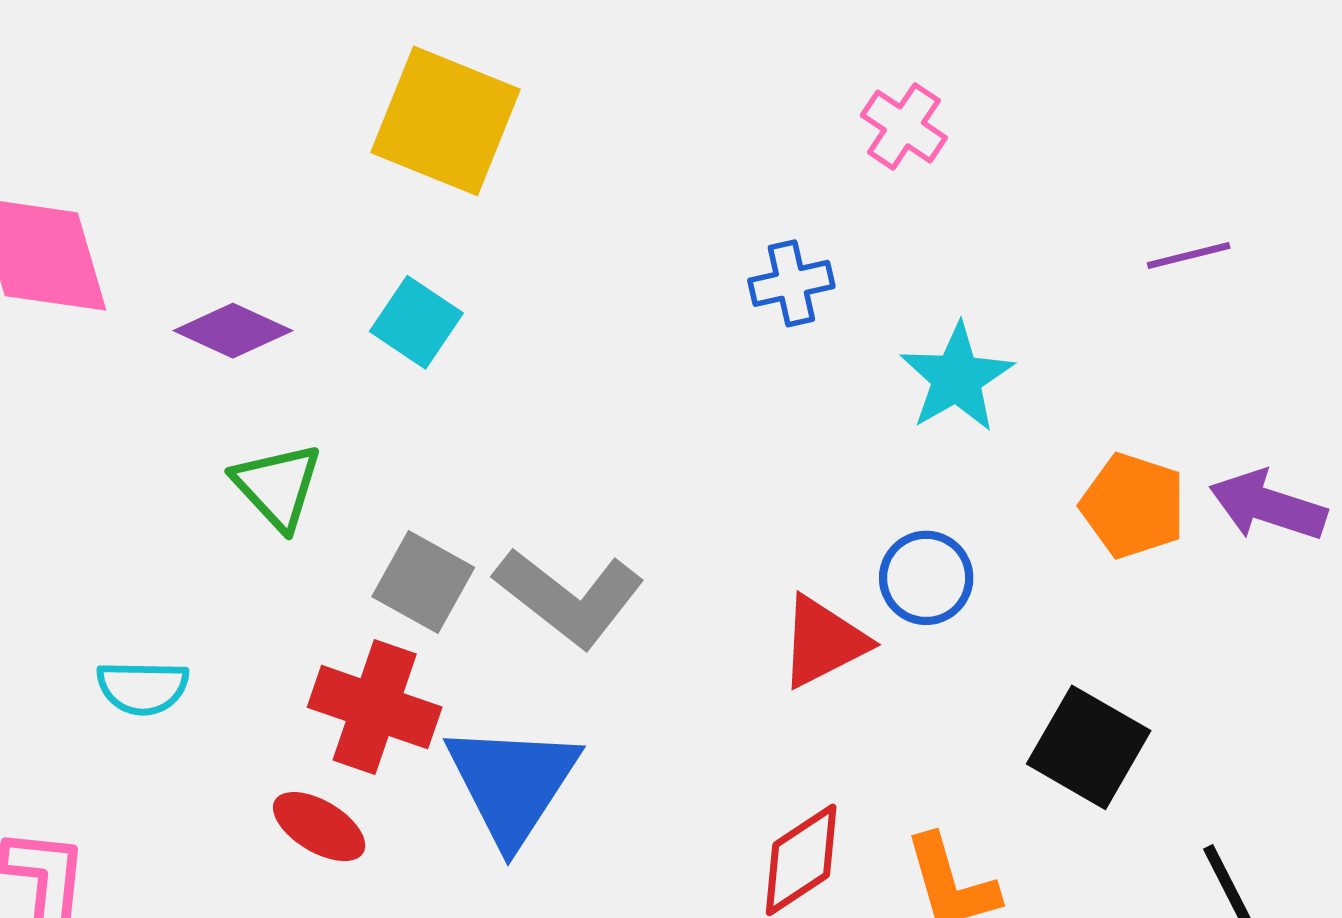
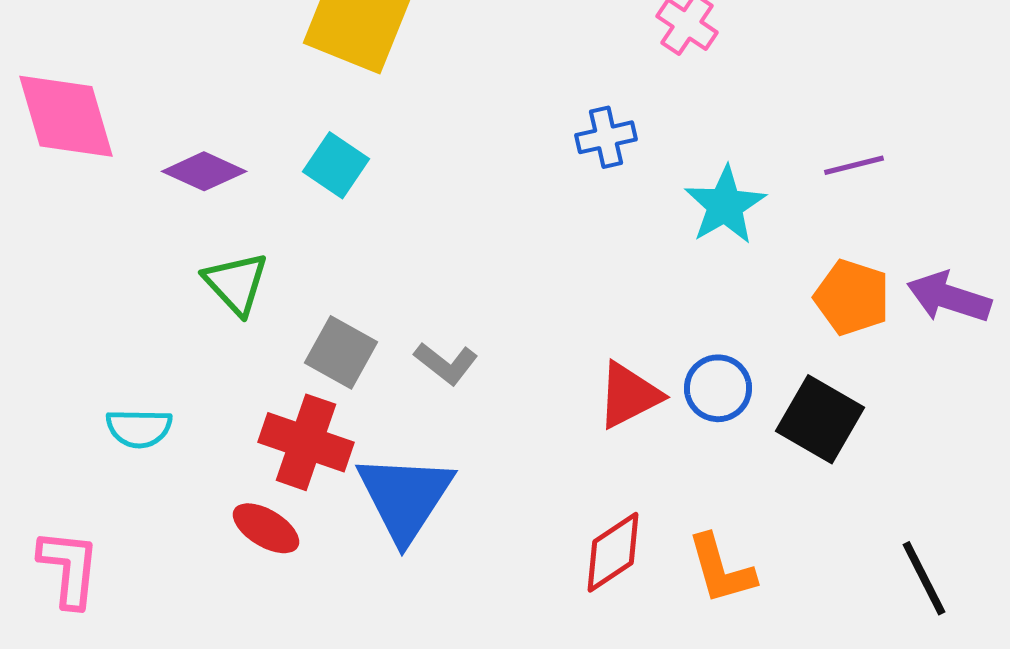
purple line: (1189, 256) -> (854, 165), moved
blue circle: (926, 578) -> (718, 388), moved
gray L-shape: (569, 597) -> (446, 363), size x0.6
black square: (1089, 747) -> (820, 419), moved

